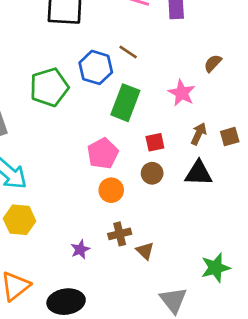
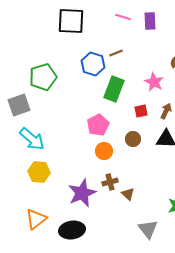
brown line: (128, 52) -> (116, 53), turned -56
green pentagon: (49, 87) -> (43, 77), moved
red square: (155, 142) -> (141, 111), moved
purple star: (80, 249) -> (82, 193), size x2.0

